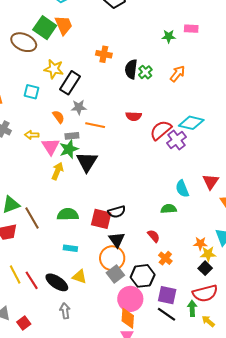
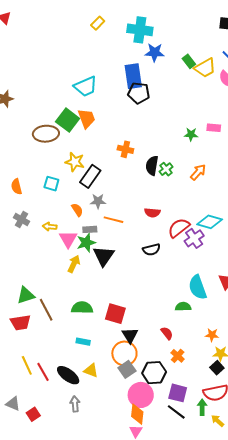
brown ellipse: (24, 42) -> (46, 134), turned -30
cyan semicircle: (182, 189) -> (198, 287), size x1.4
black semicircle: (117, 212) -> (151, 250), moved
orange star: (200, 244) -> (212, 335), moved

